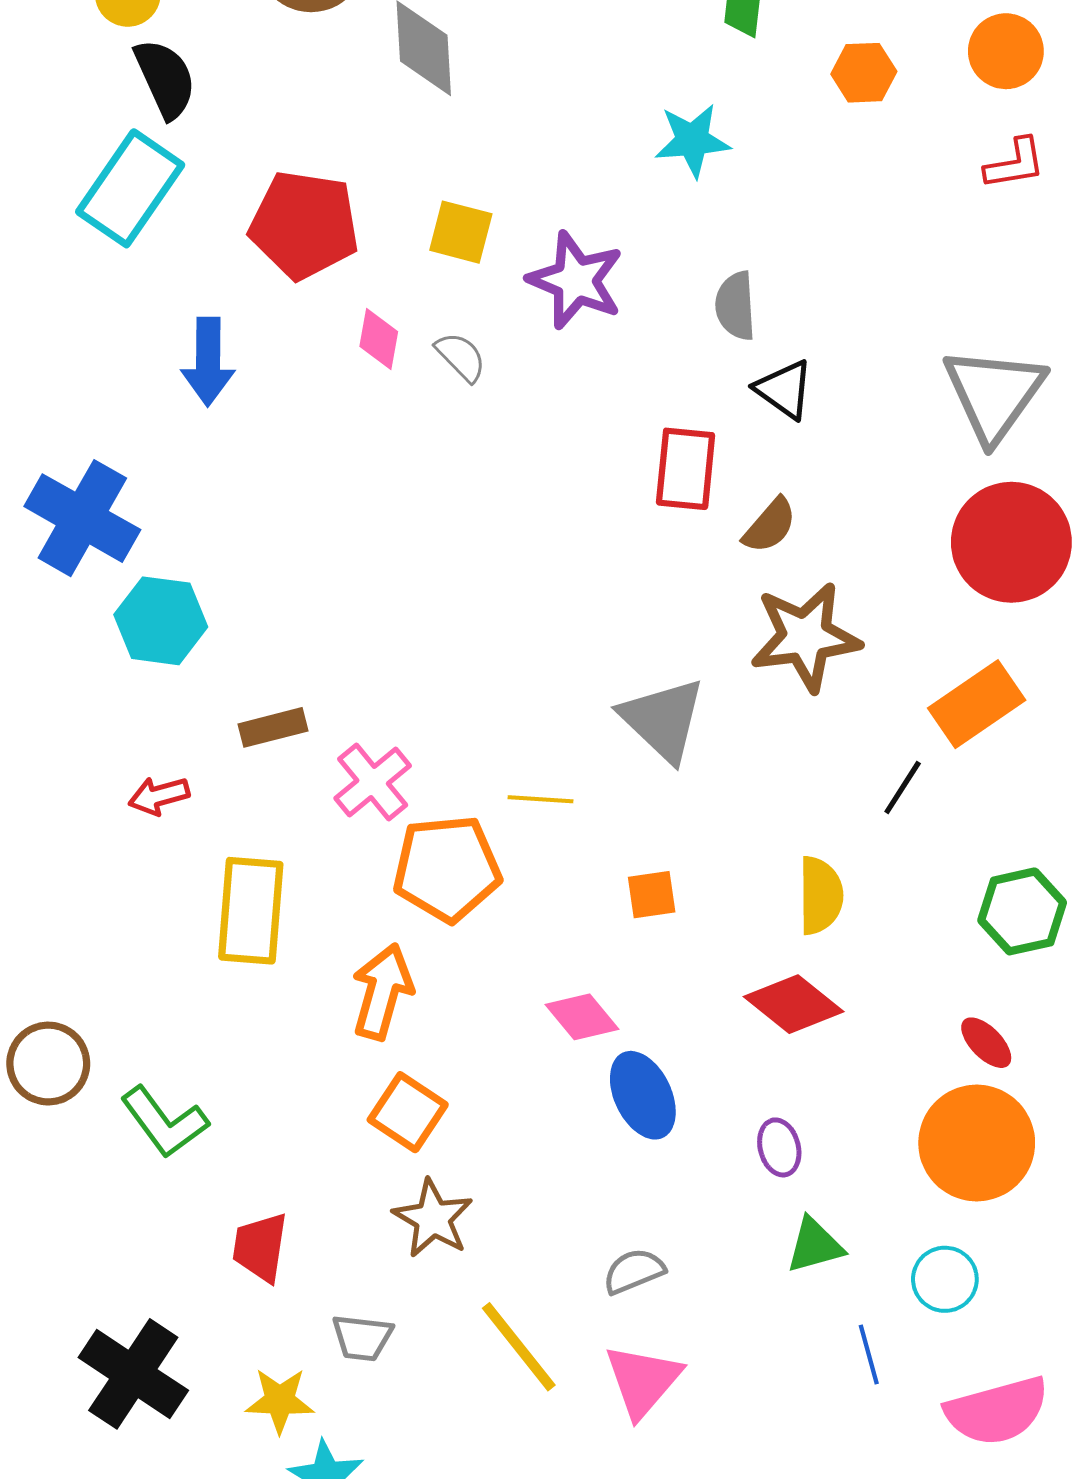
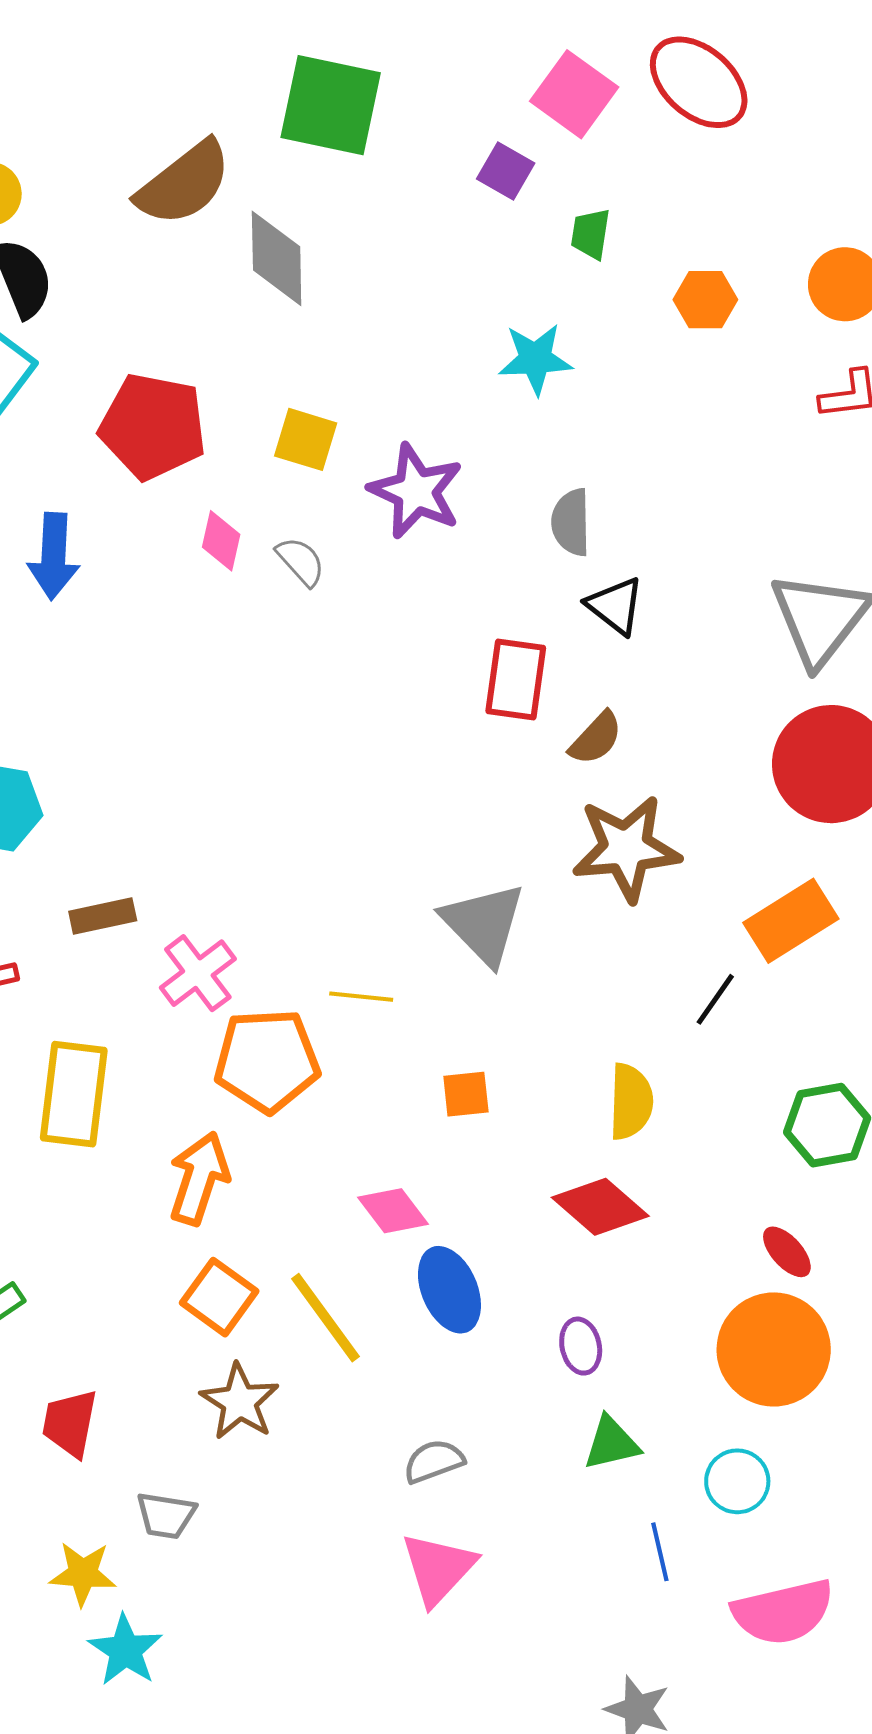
yellow line: (519, 1347) -> (325, 1318), moved

